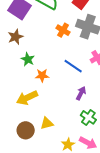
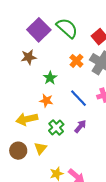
green star: (28, 59) -> (50, 78), moved
green cross: (88, 117) -> (56, 127), moved
yellow triangle: (47, 123) -> (40, 148), turned -48

